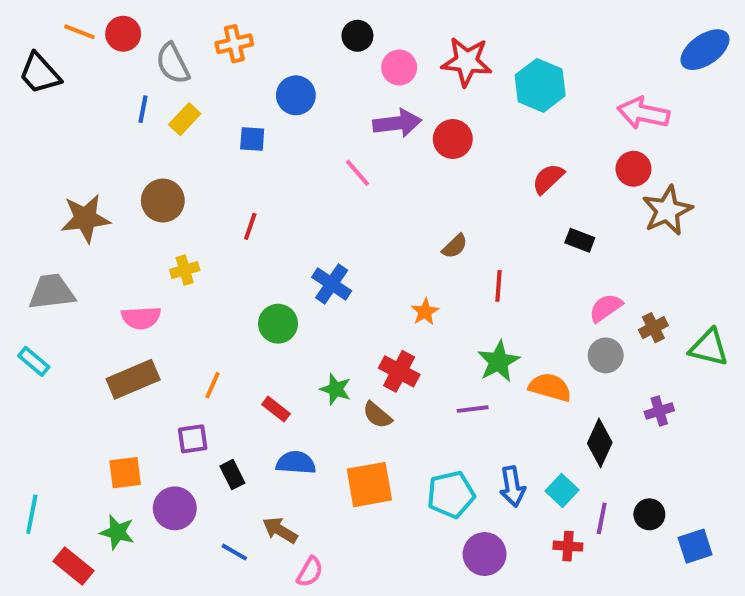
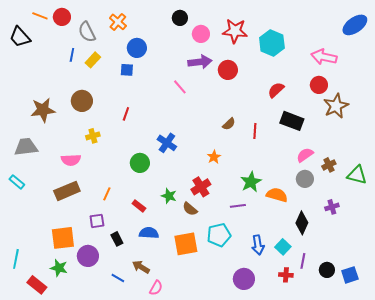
orange cross: (234, 44) -> (118, 22), turned -36
blue circle: (296, 95) -> (137, 48), moved
black rectangle: (580, 240) -> (292, 121), size x1.6
red line: (498, 286) -> (255, 131), moved
red cross: (399, 371) -> (201, 187), turned 30
orange square: (125, 473) -> (63, 238), size x1.4
cyan pentagon: (451, 494) -> (219, 235), moved
black circle: (649, 514) -> (327, 270), moved

